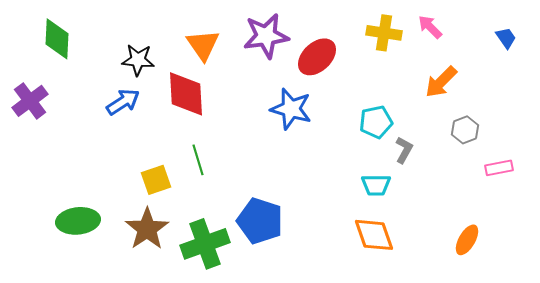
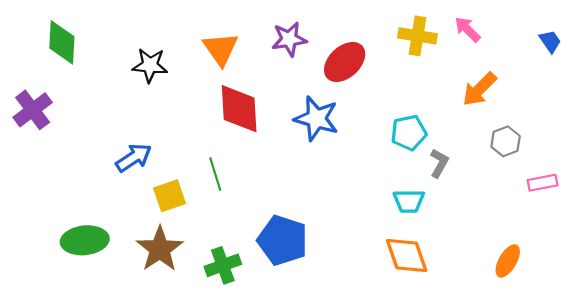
purple star: (266, 36) -> (289, 39), size x0.7
red diamond: (186, 94) -> (239, 109), moved
blue arrow: (123, 102) -> (134, 158), moved
green cross: (205, 244) -> (223, 265), size x0.7

